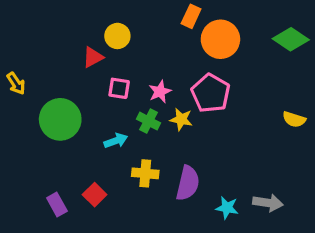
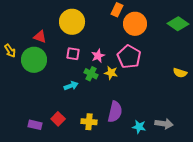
yellow circle: (117, 36) -> (72, 22), size x1.6
red triangle: (93, 57) -> (40, 37), moved, turned 48
green circle: (60, 119) -> (34, 60), moved
yellow cross: (145, 173) -> (89, 122), moved
purple rectangle: (57, 204) -> (35, 125), turned -48

